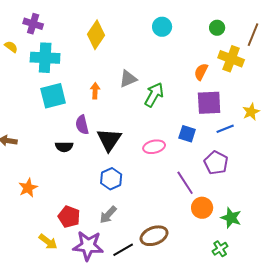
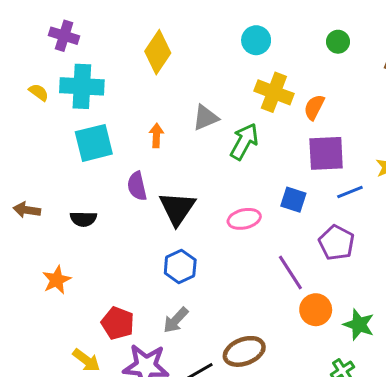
yellow semicircle: (11, 47) -> (39, 92), moved
yellow cross: (231, 59) -> (274, 92), moved
black semicircle: (64, 147) -> (83, 219), moved

